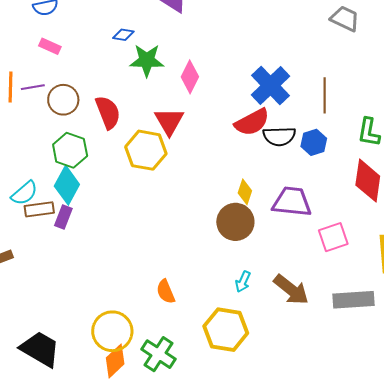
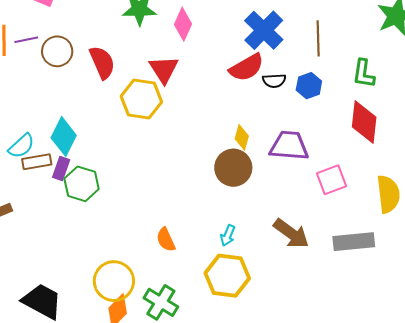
black semicircle: (279, 136) -> (274, 81), size x0.7
green hexagon: (70, 150) -> (82, 184), moved
cyan arrow: (243, 282) -> (228, 235), moved

